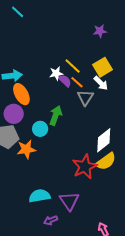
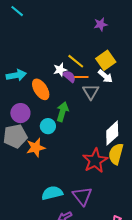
orange line: (77, 82) -> (81, 77), turned -40
orange ellipse: (21, 94) -> (41, 89), moved
yellow semicircle: (106, 161) -> (116, 154), turned 145

